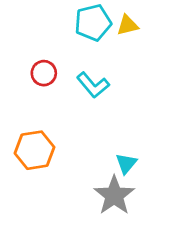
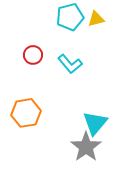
cyan triangle: (126, 163) -> (95, 123), size x1.5

